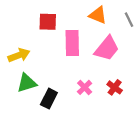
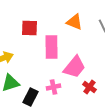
pink trapezoid: (107, 49) -> (74, 67), moved
pink cross: (85, 87) -> (53, 87), moved, turned 32

